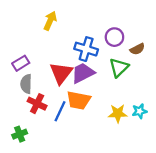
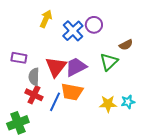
purple circle: (114, 37) -> (94, 25), moved
blue cross: (86, 49) -> (73, 31), moved, turned 30
purple rectangle: (21, 63) -> (19, 58), turned 42
gray semicircle: (26, 84) -> (34, 77), moved
green cross: (20, 134) -> (18, 123), size x1.5

